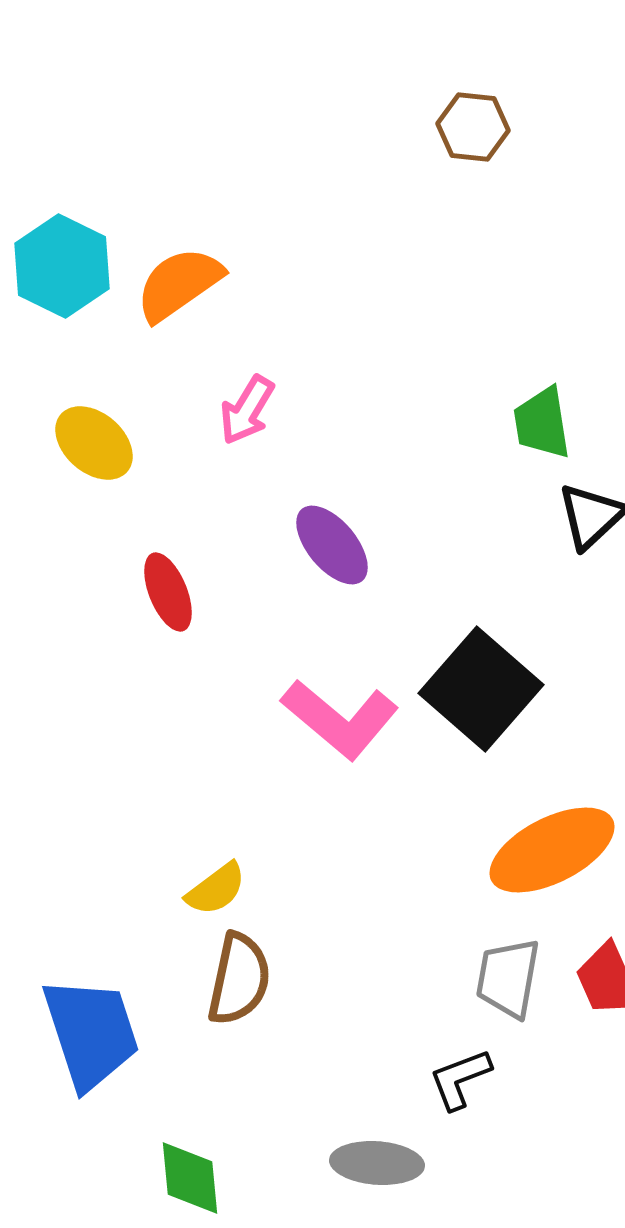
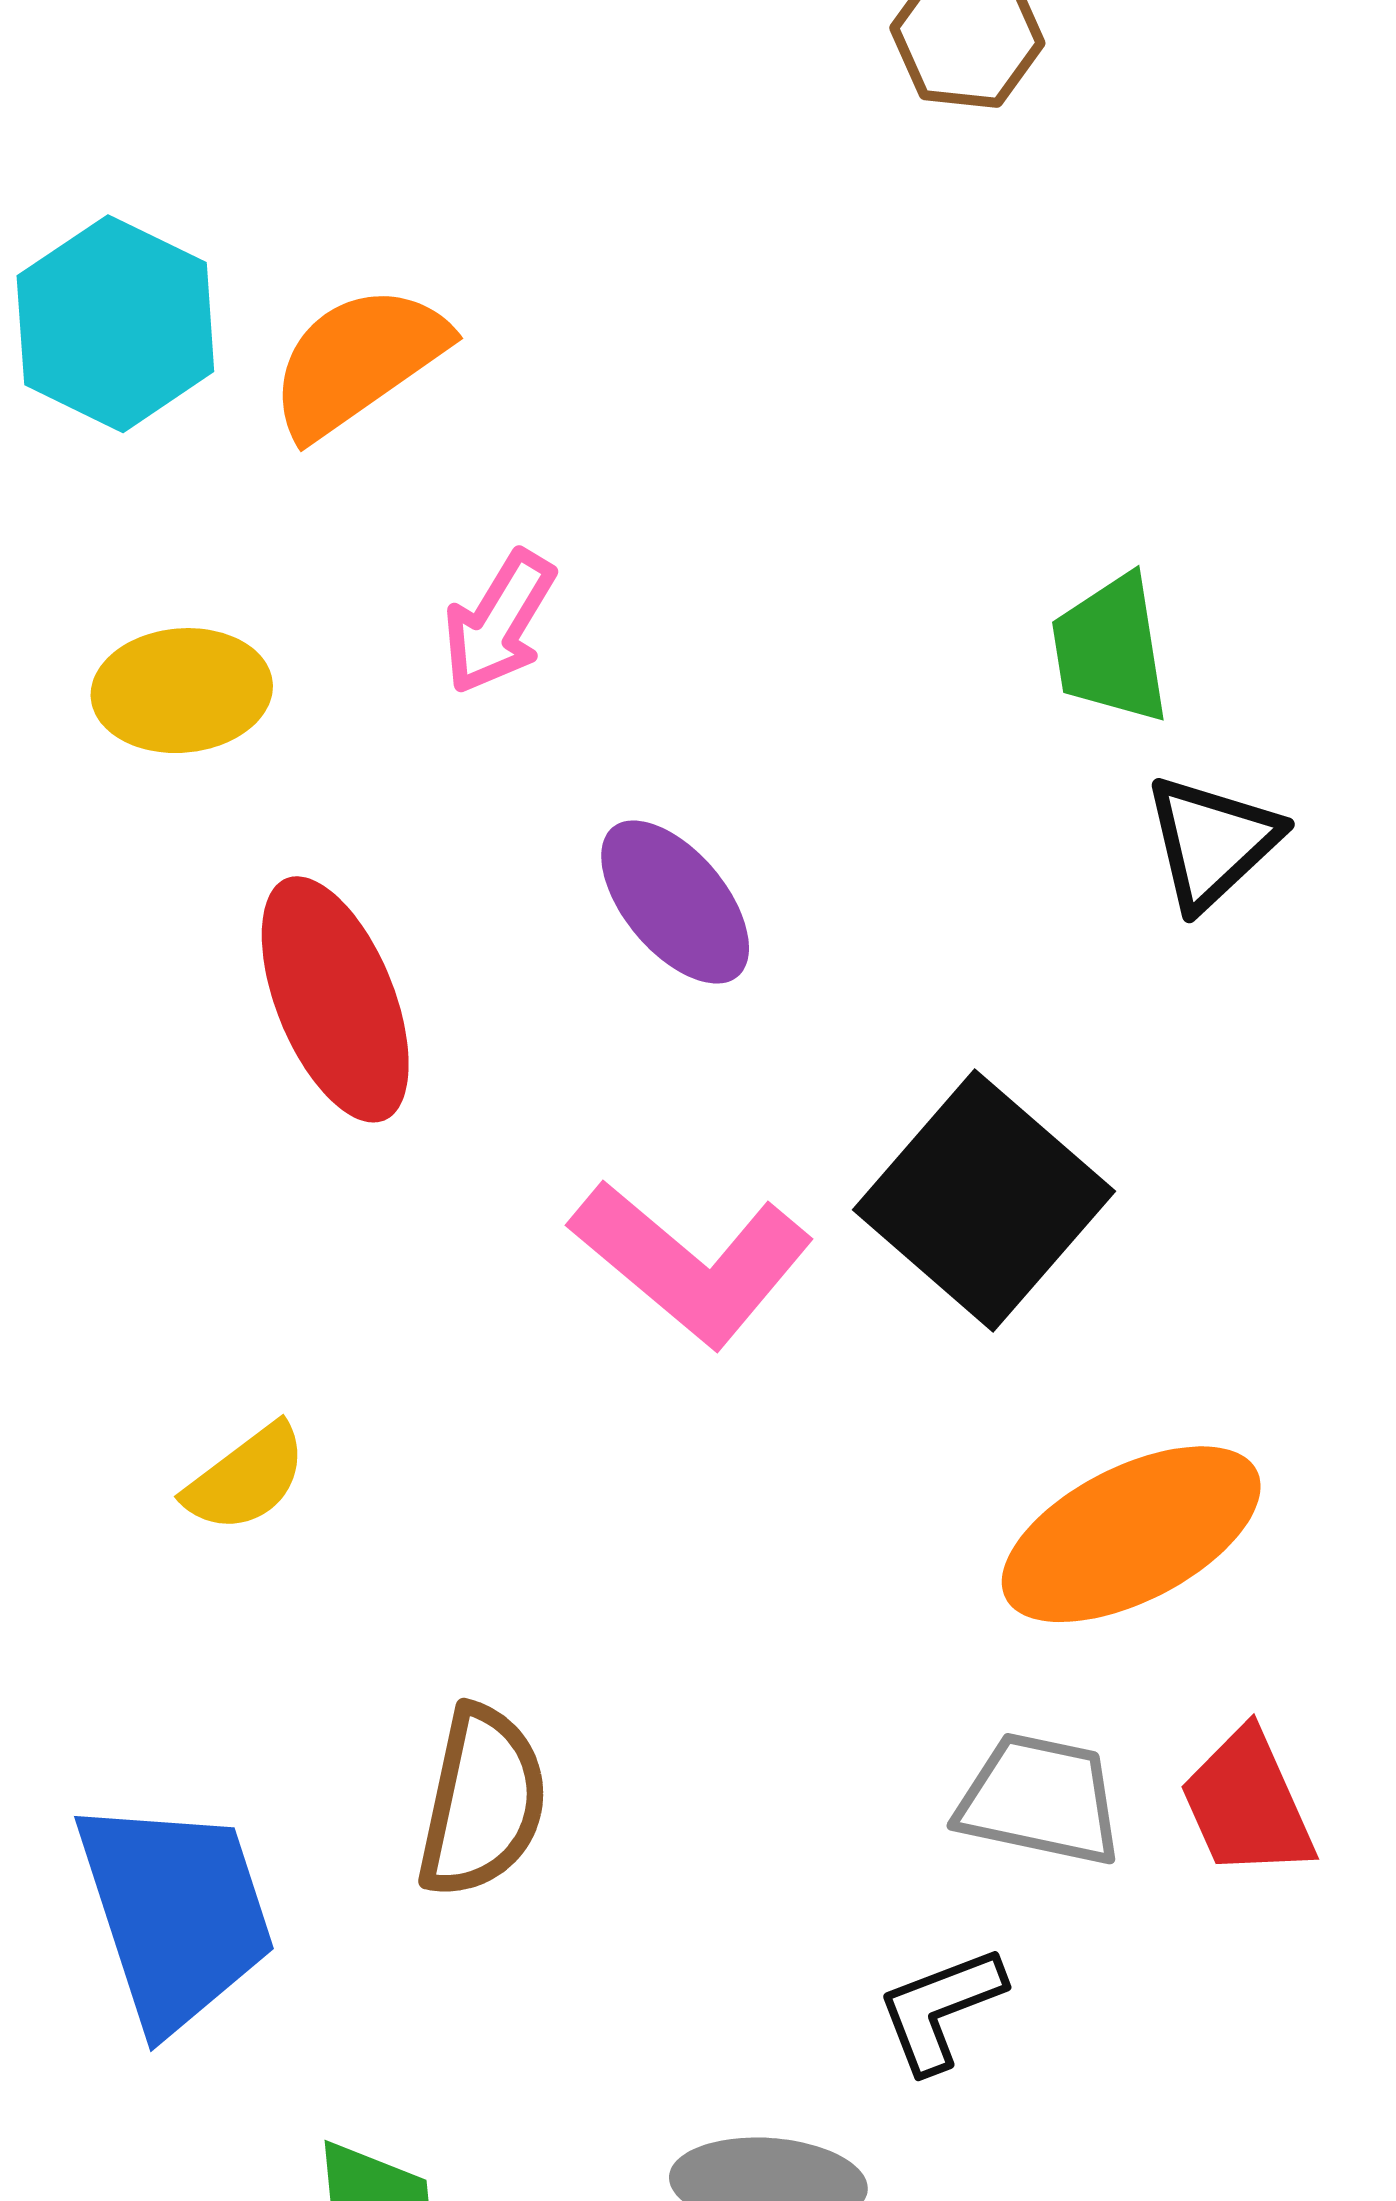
yellow ellipse: (94, 443) -> (182, 691), turned -46
red ellipse: (168, 592) -> (335, 999), size x1.5
yellow semicircle: (216, 889) -> (246, 1478), moved
gray trapezoid: (508, 978) -> (1040, 1800), turned 92

